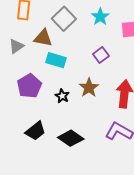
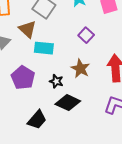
brown triangle: (43, 38) -> (27, 29), turned 42
black diamond: (71, 138) -> (68, 103), moved

